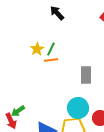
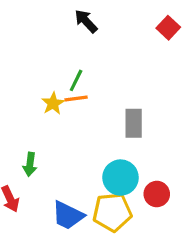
yellow star: (37, 49) -> (53, 103), moved
green arrow: (18, 111) -> (30, 164), moved, turned -48

